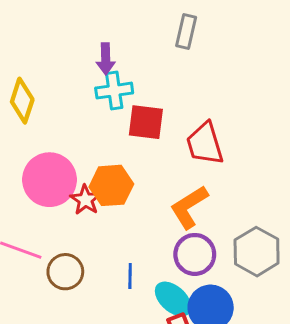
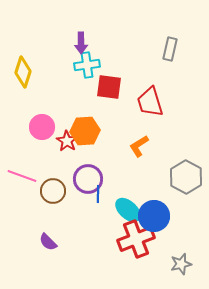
gray rectangle: (186, 32) -> (170, 49), moved
pink circle: (50, 180) -> (42, 127), size x0.7
orange L-shape: (189, 207) -> (139, 146), size x0.7
purple circle: (195, 254) -> (88, 179), moved

